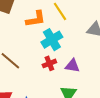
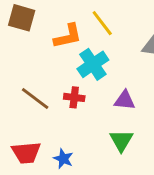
red cross: (49, 63) -> (74, 97), moved, turned 32

